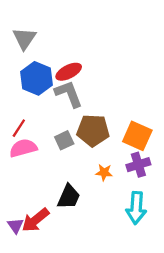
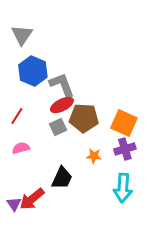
red ellipse: (69, 72) -> (62, 105), moved
pink semicircle: (23, 148) -> (21, 148), moved, size x0.7

